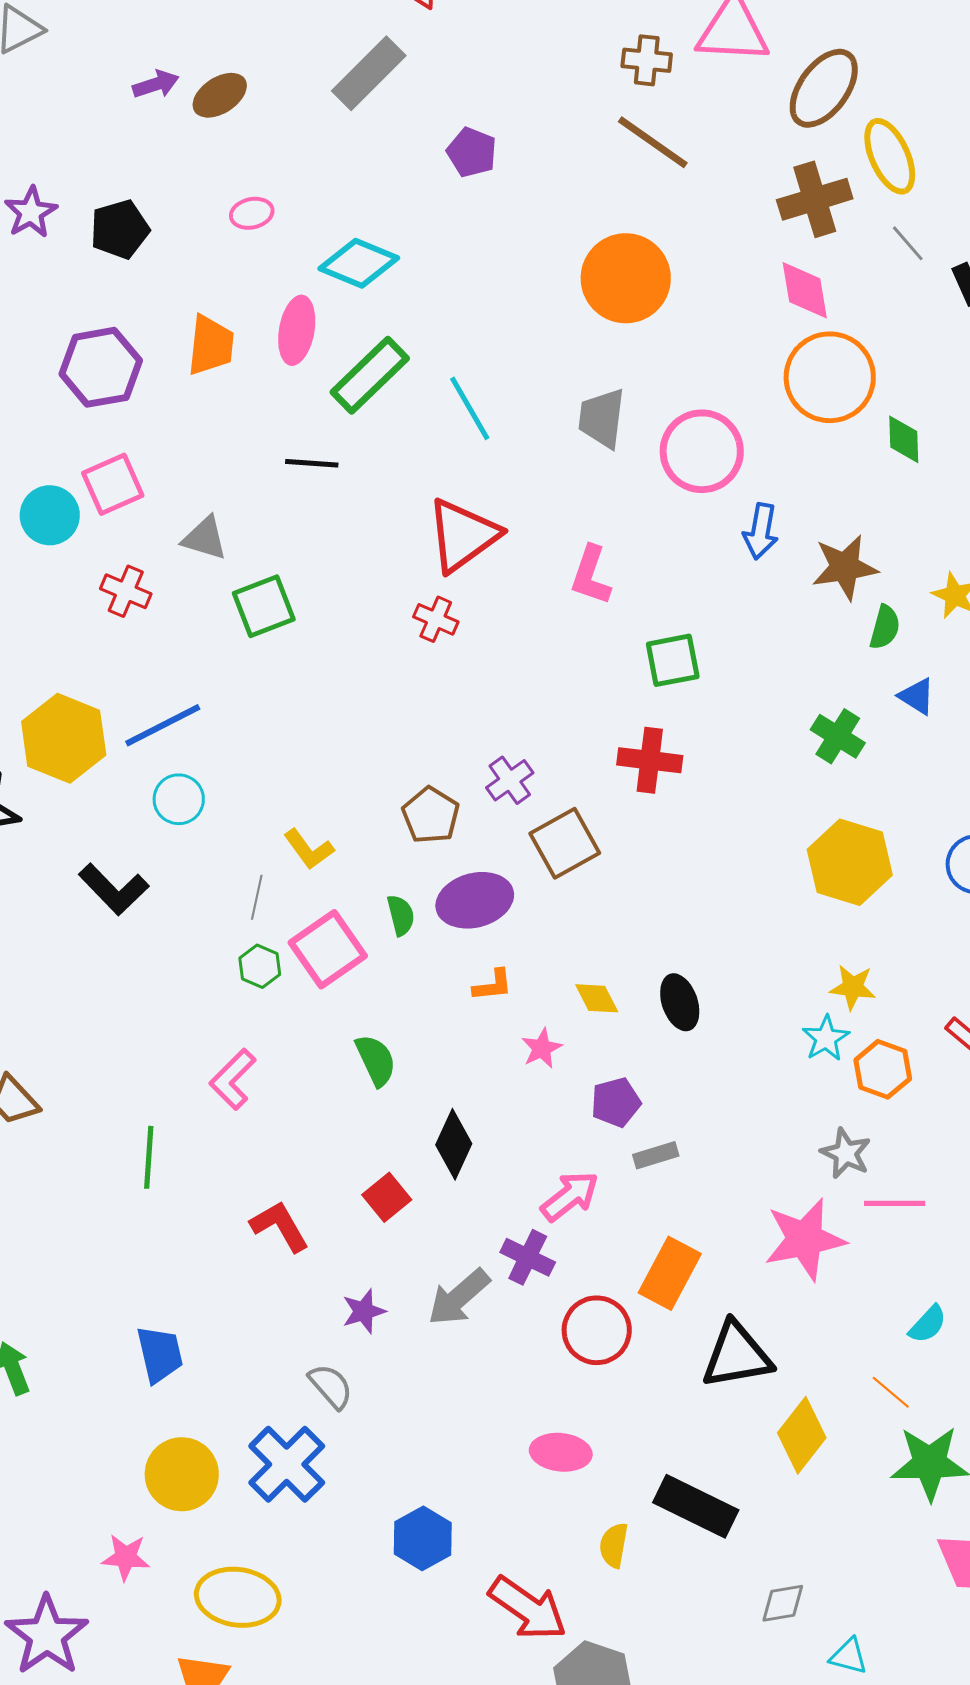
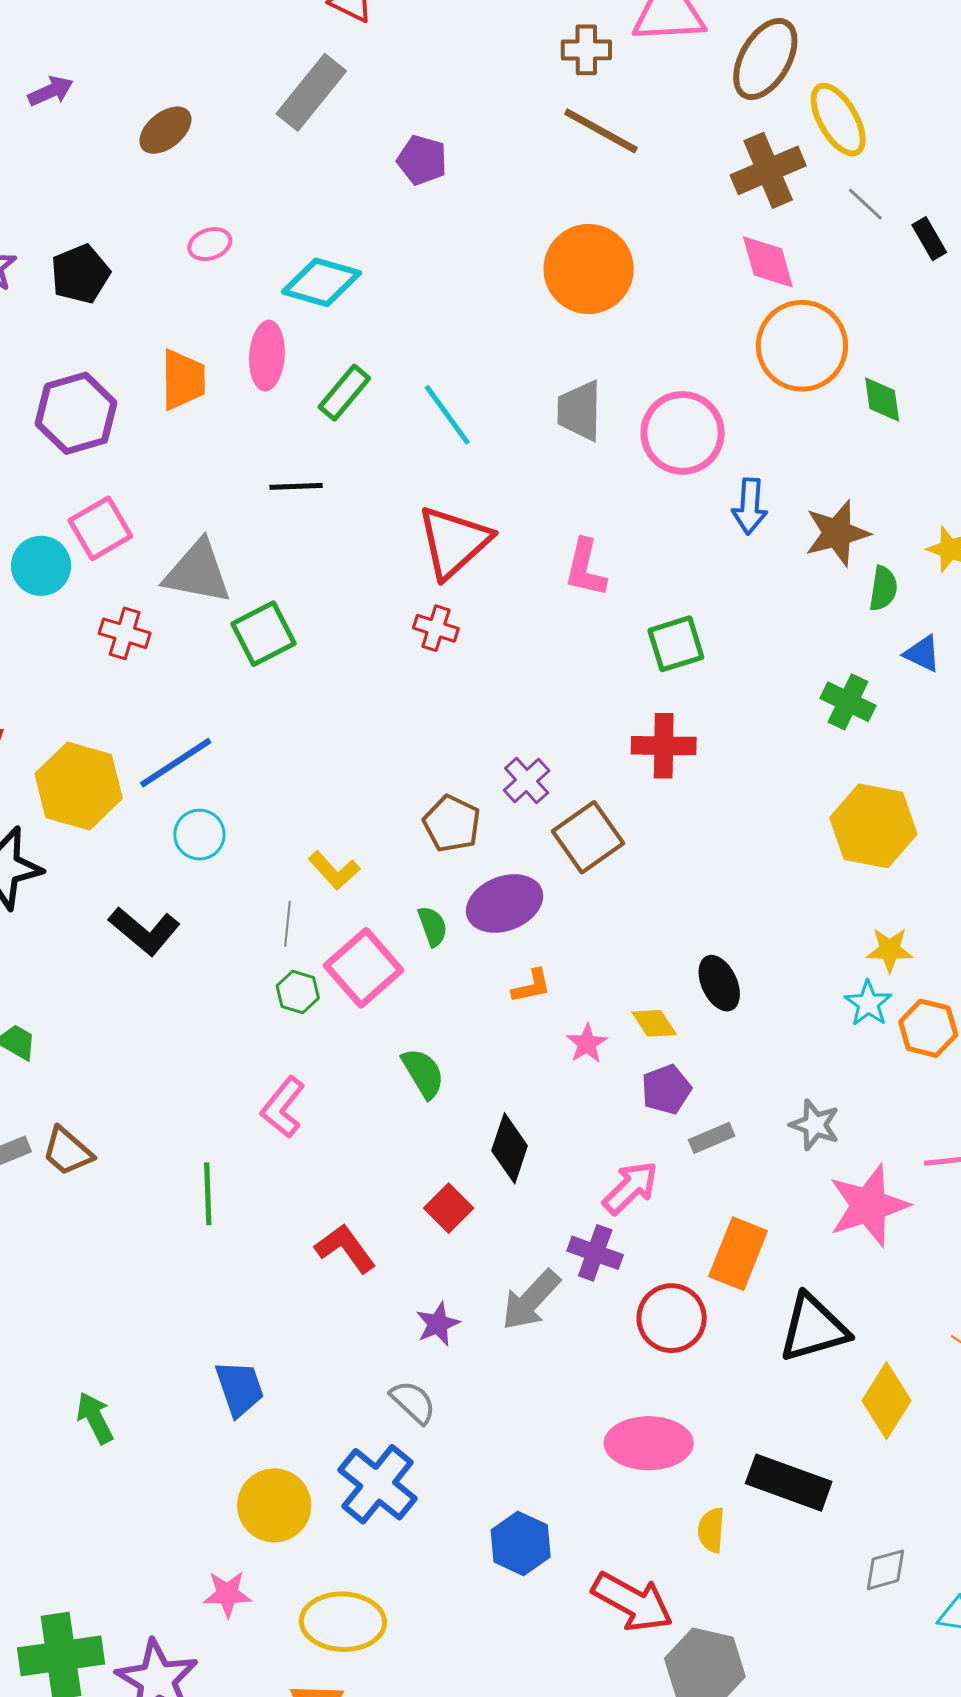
purple arrow: (156, 84) -> (51, 91), moved
green rectangle: (370, 375) -> (344, 393), size x0.7
gray triangle: (205, 538) -> (198, 572), size x1.5
yellow diamond: (597, 998) -> (654, 1023), moved
gray star: (846, 1153) -> (815, 1125), moved
pink ellipse: (561, 1452) -> (649, 1443), size x1.4

